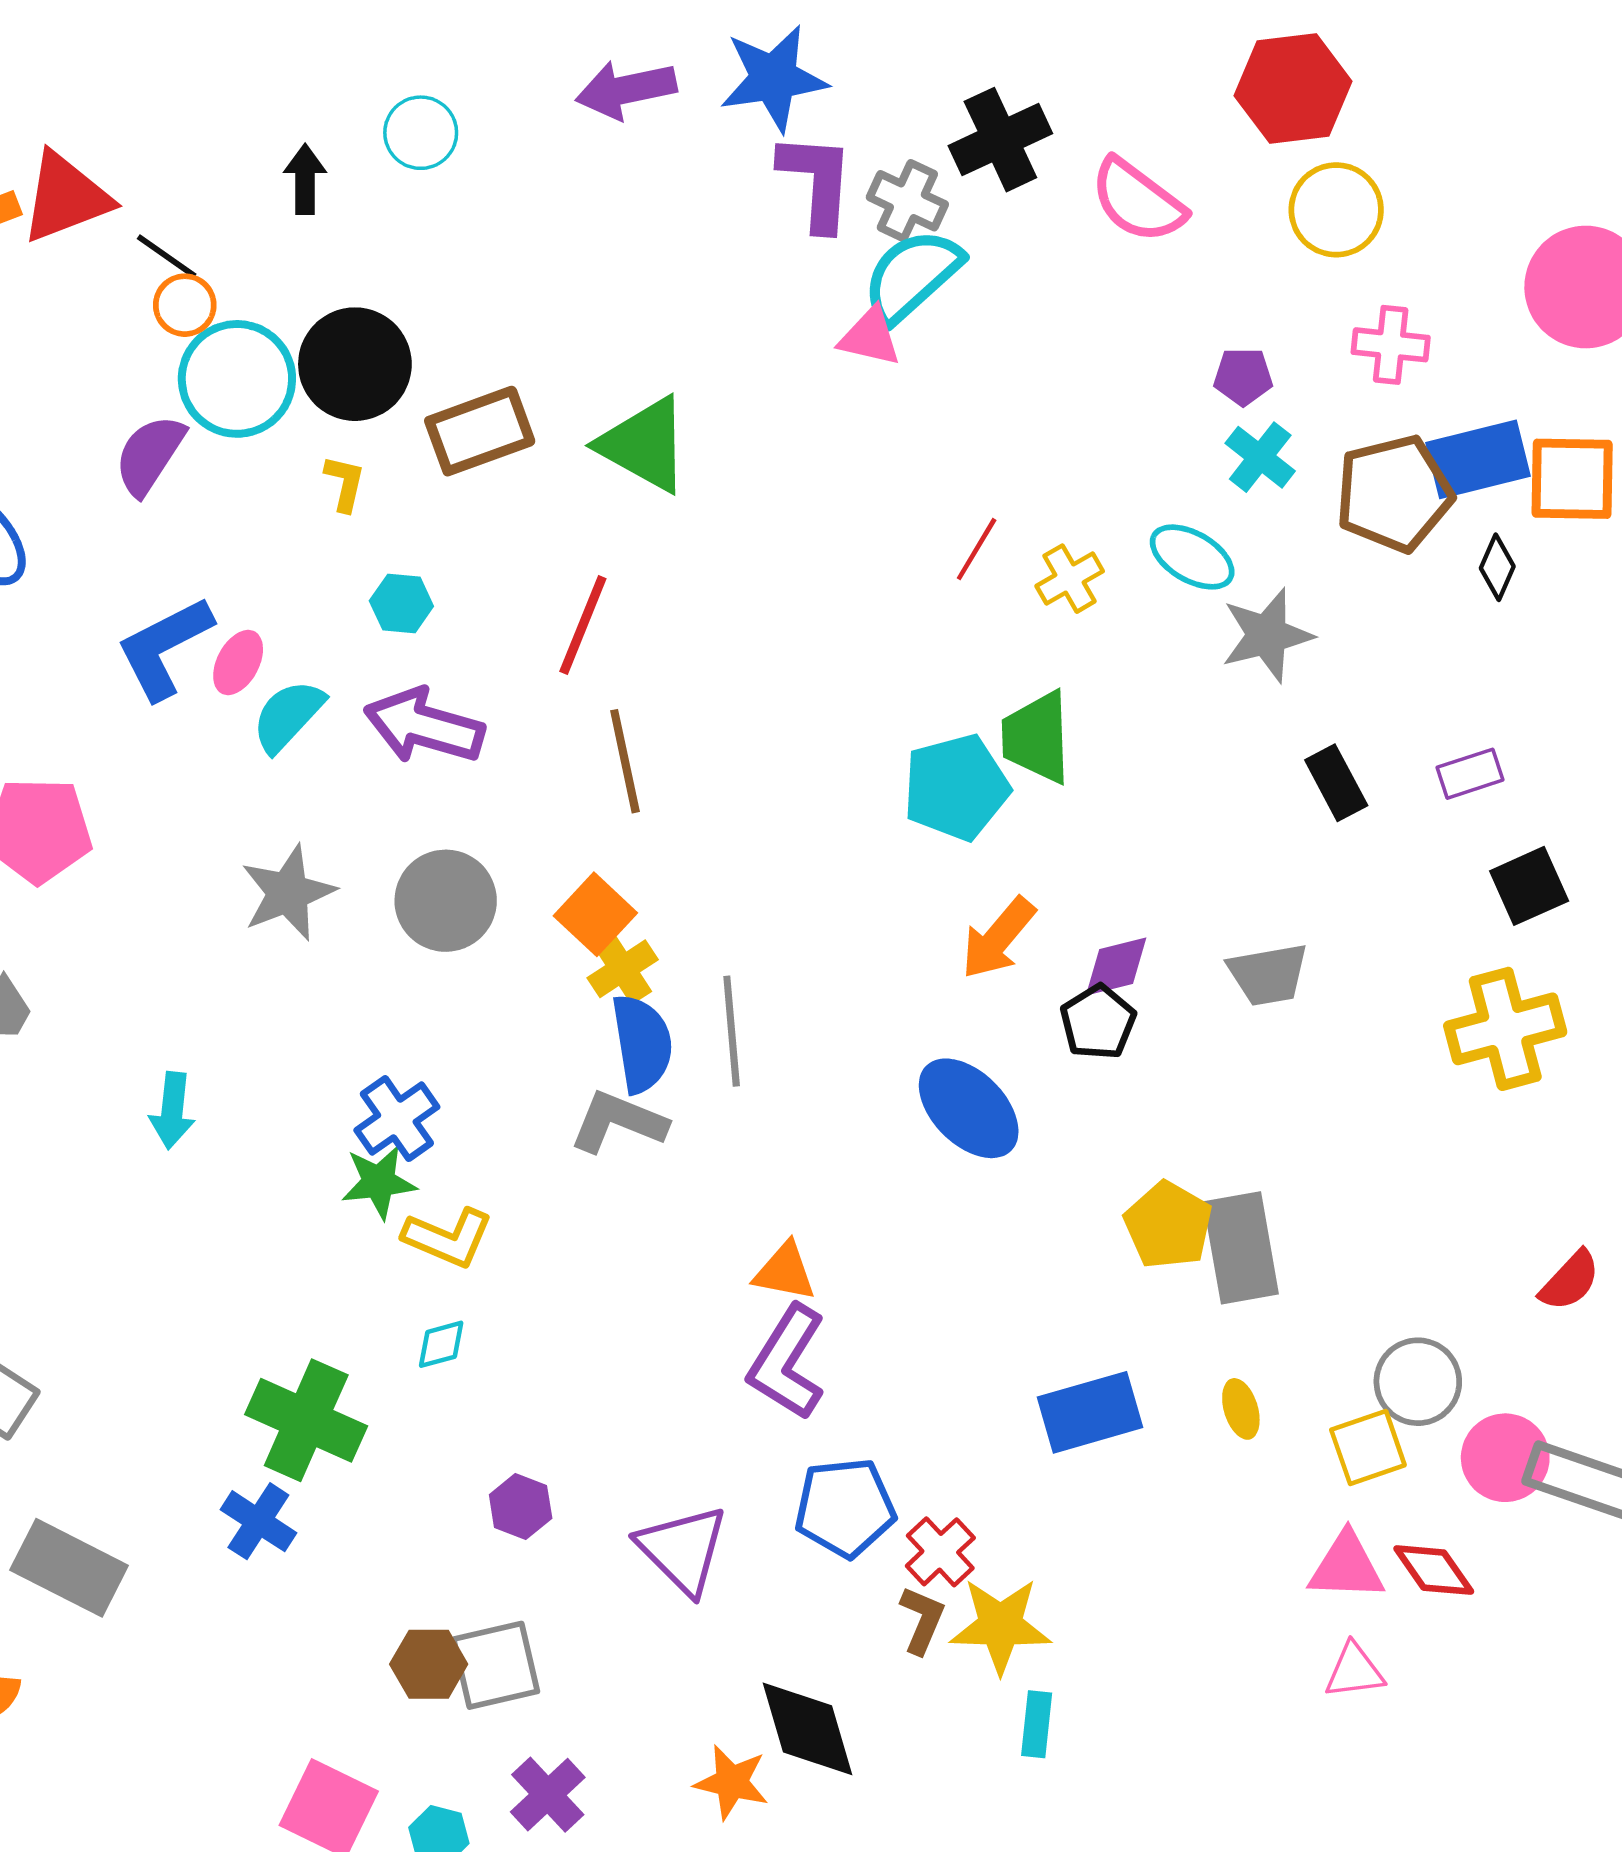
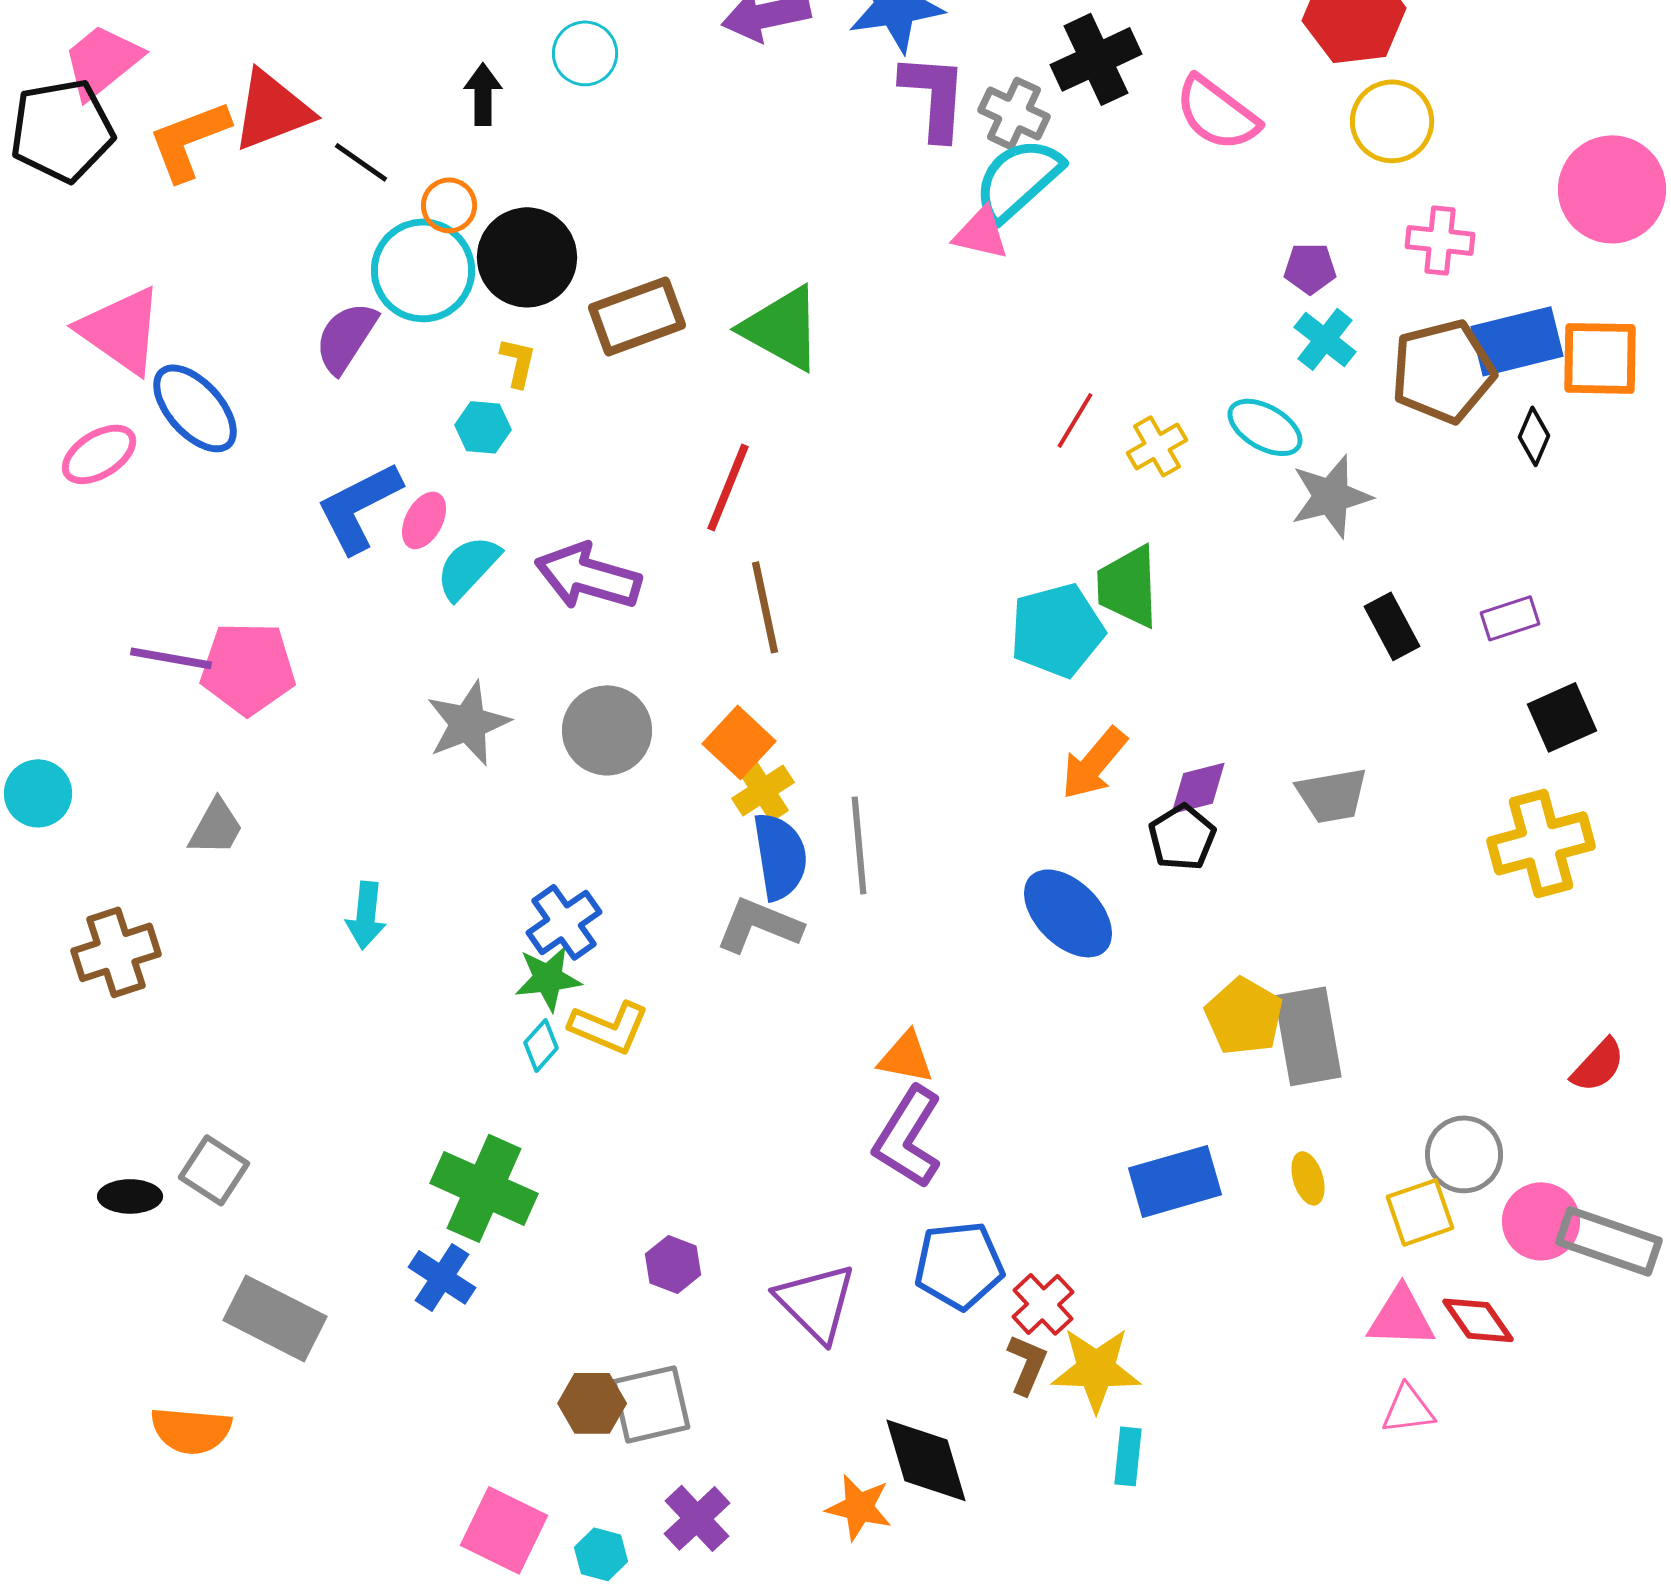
orange circle: (185, 305) -> (449, 205), moved
cyan hexagon: (401, 604) -> (483, 427), moved
cyan diamond: (441, 1344) -> (541, 1045), moved, turned -33

